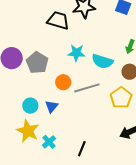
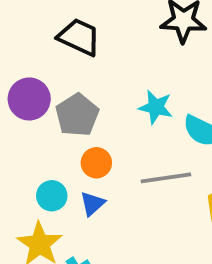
black trapezoid: (58, 20) -> (79, 37), moved
orange circle: (63, 82) -> (96, 163), moved

